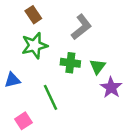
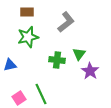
brown rectangle: (33, 15) -> (27, 12), turned -56
green cross: (70, 63) -> (57, 60), moved
green line: (51, 97) -> (41, 94), moved

